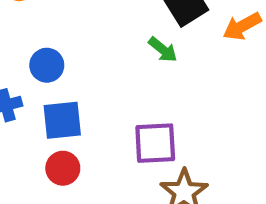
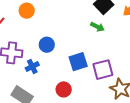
blue square: (62, 120) -> (78, 62), moved

